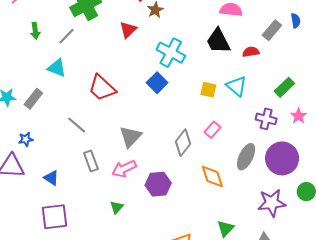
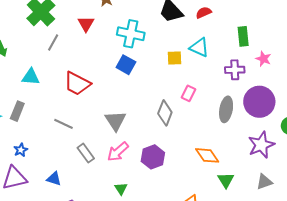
gray line: (66, 36) -> (53, 43), moved
green rectangle: (284, 87) -> (243, 36), turned -36
orange diamond: (212, 177) -> (207, 155), moved

